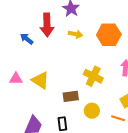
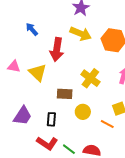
red arrow: (47, 25) -> (57, 50), moved
yellow arrow: (75, 34) -> (81, 34), size x1.5

